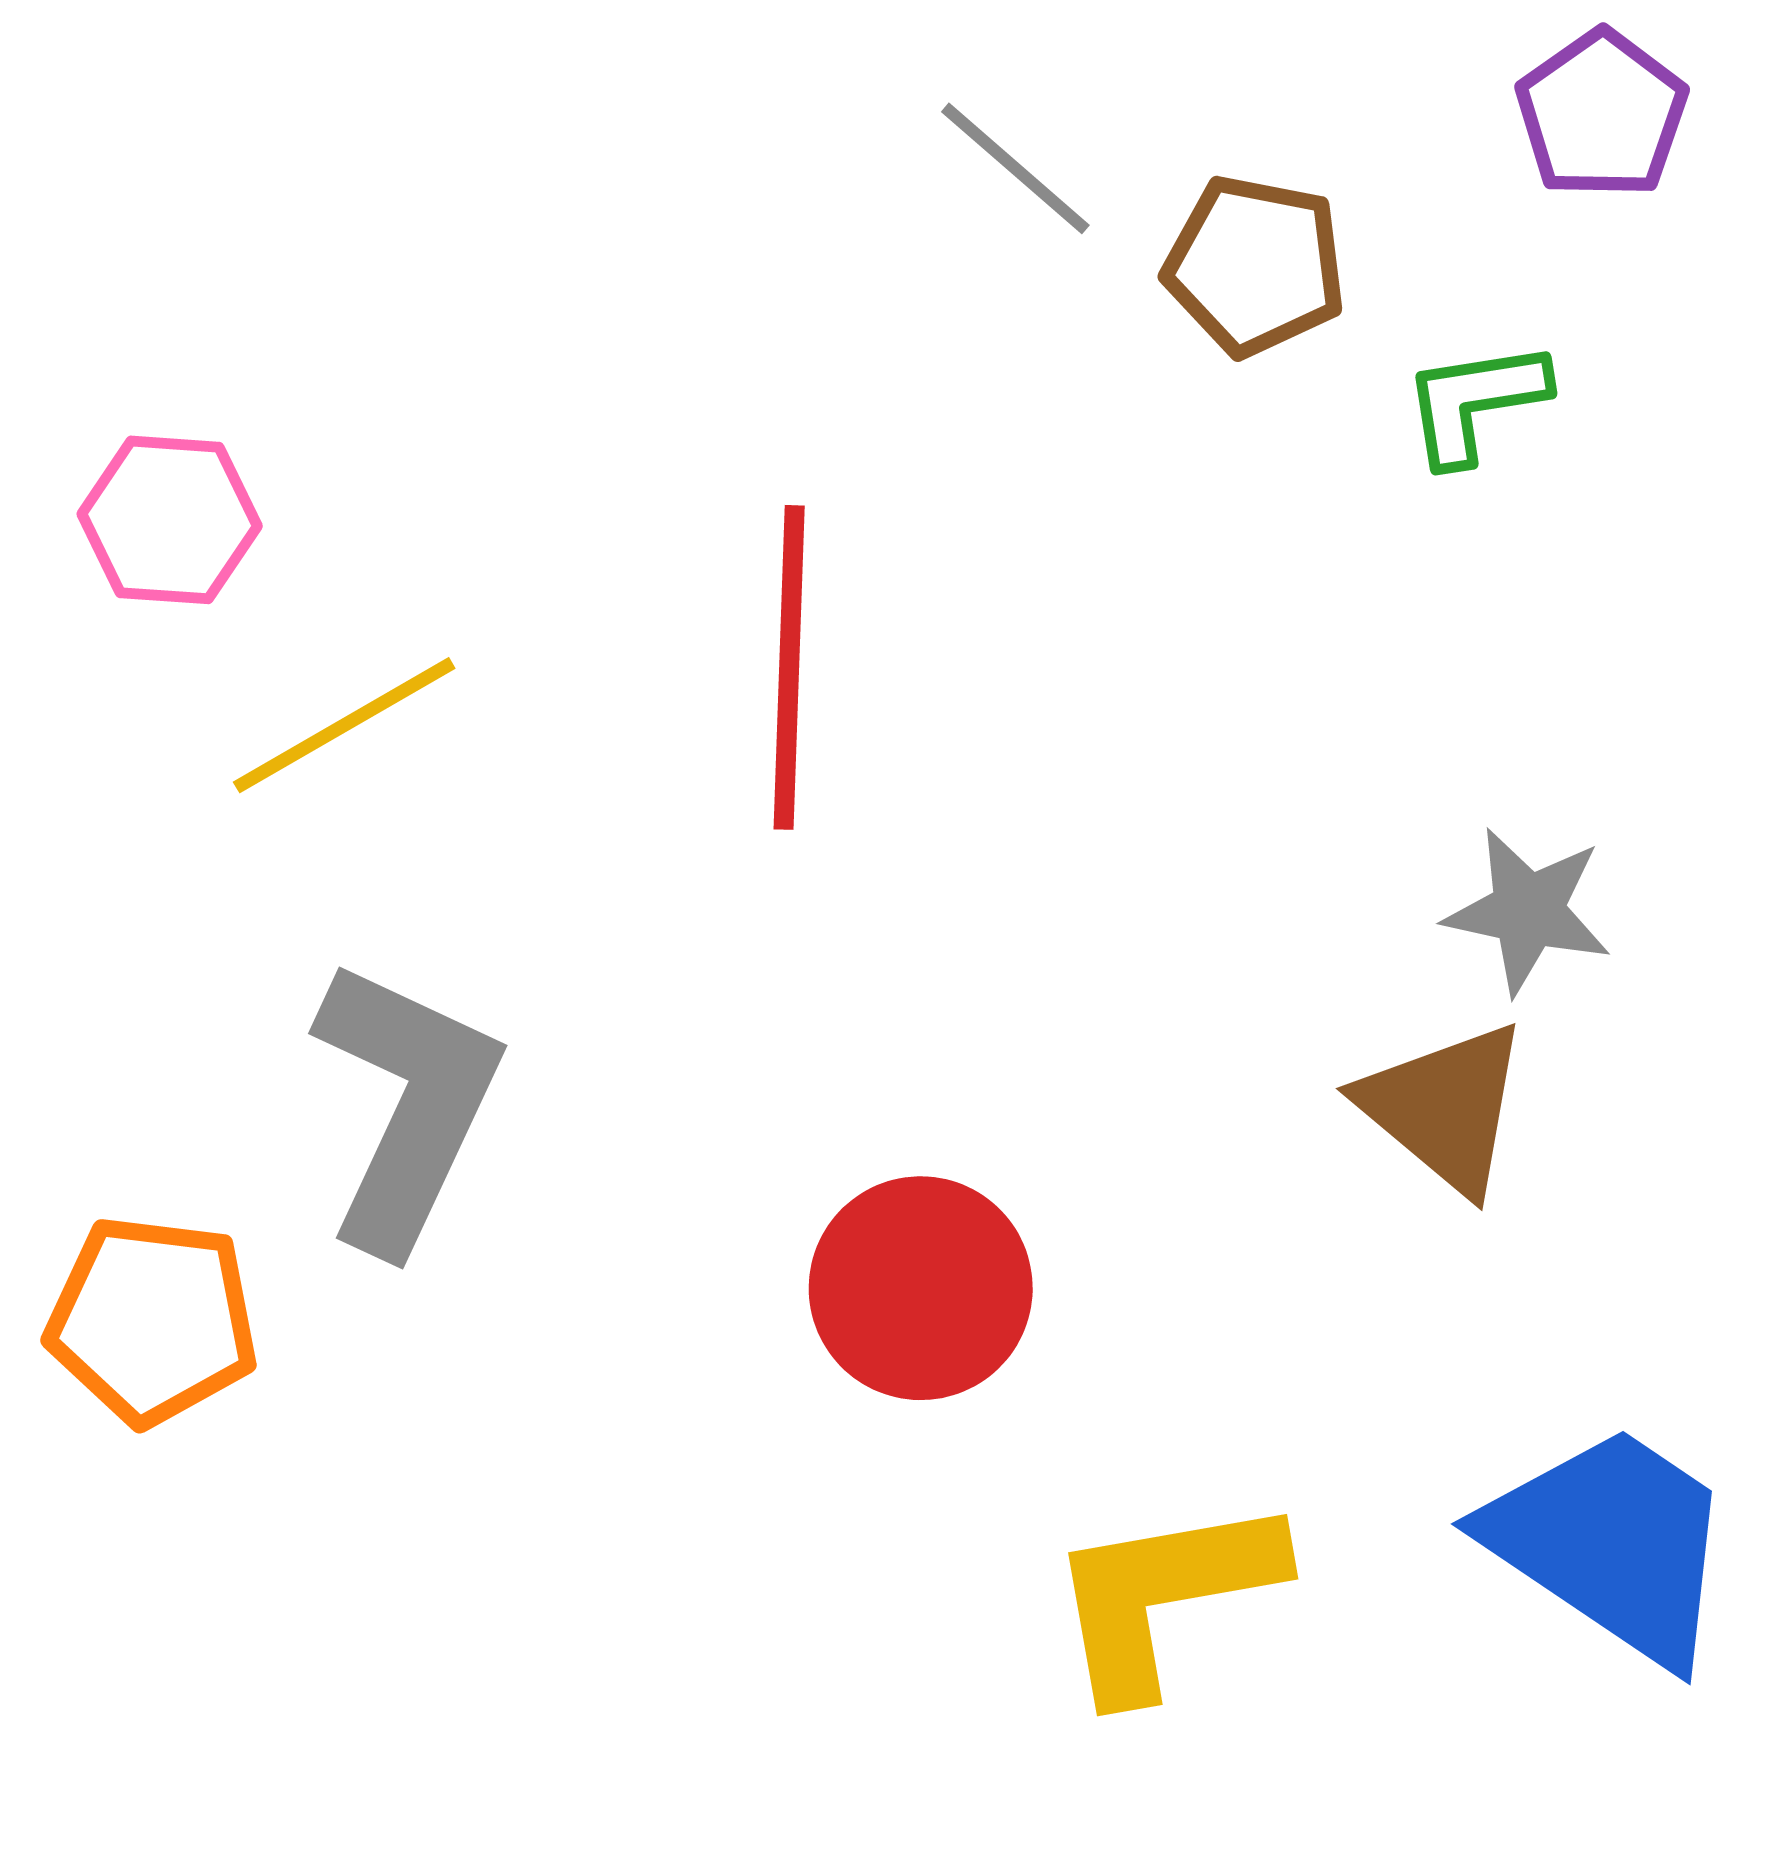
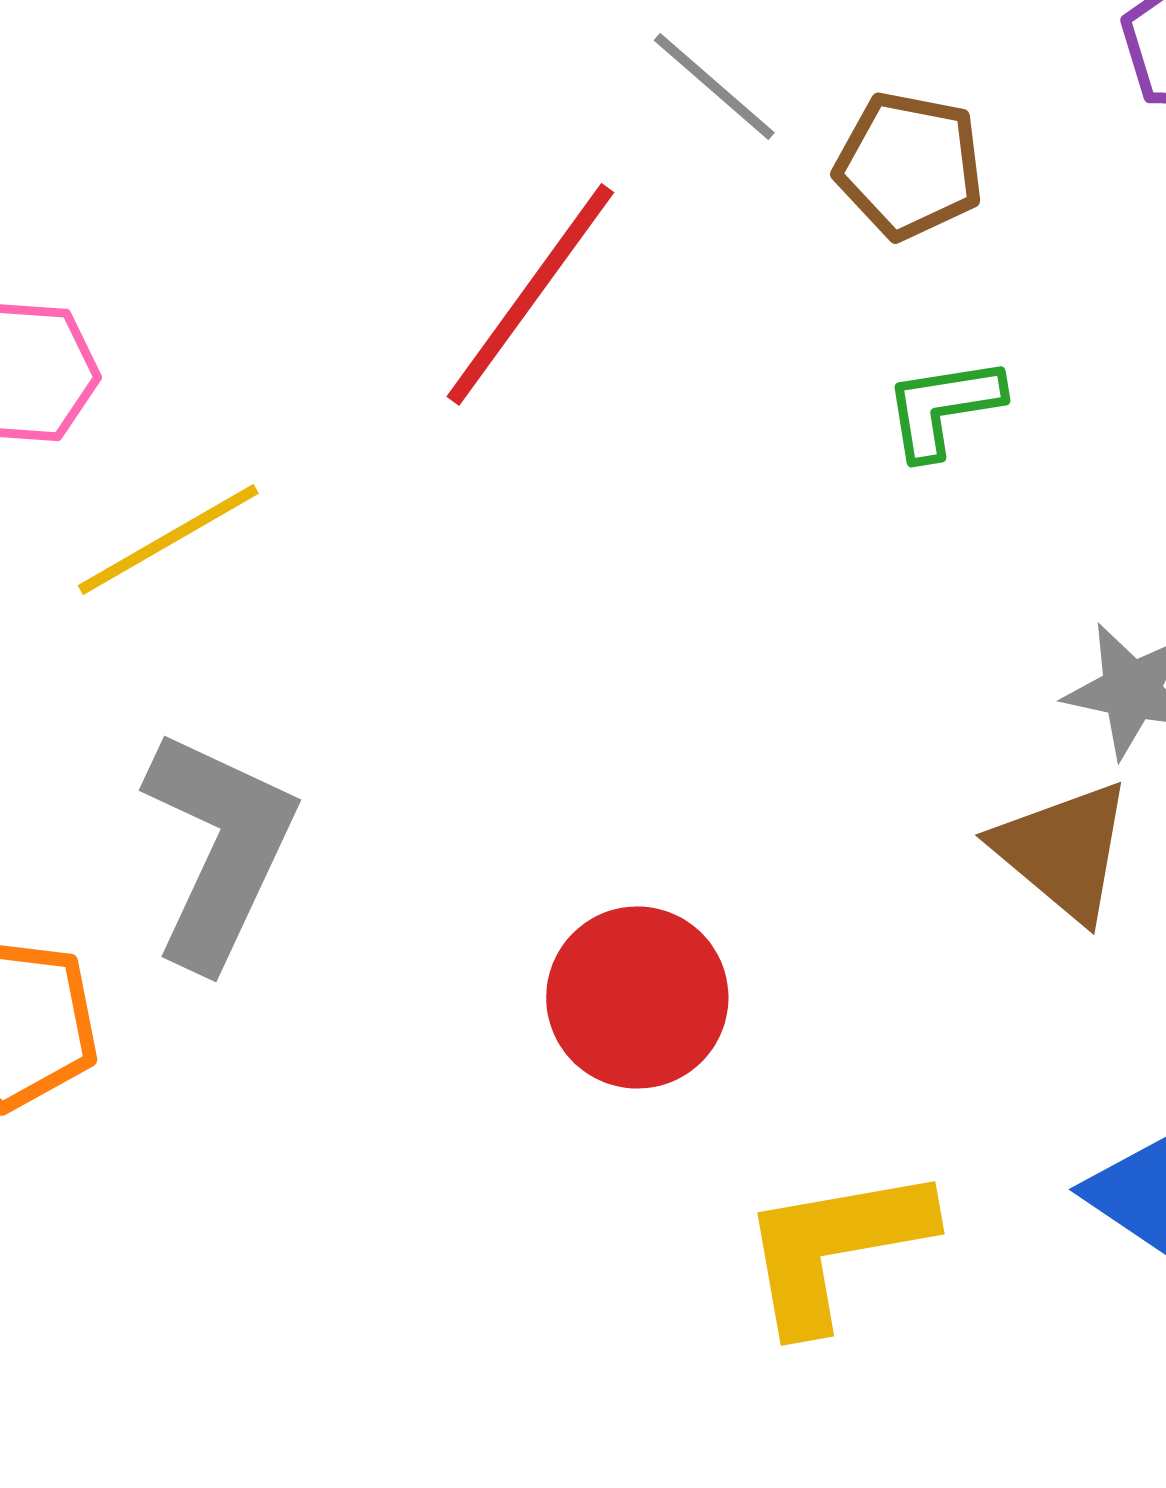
green L-shape: (1475, 402) -> (943, 407), moved
red line: (789, 667) -> (530, 294), moved, turned 34

